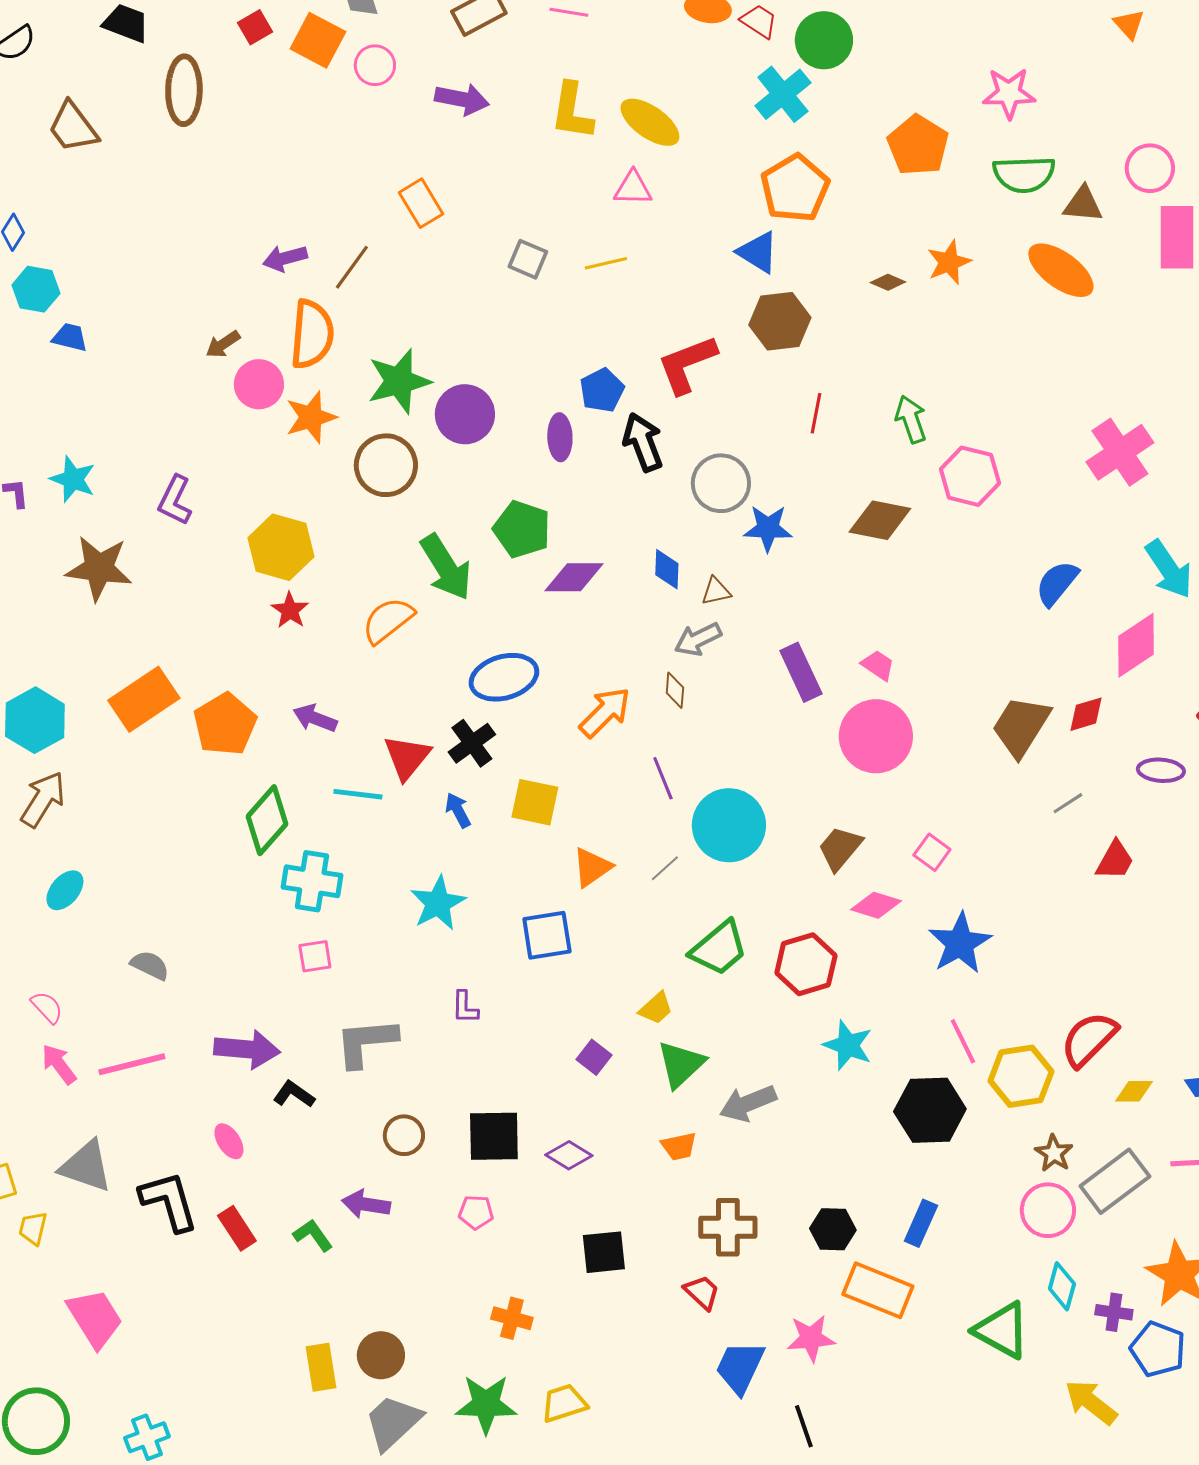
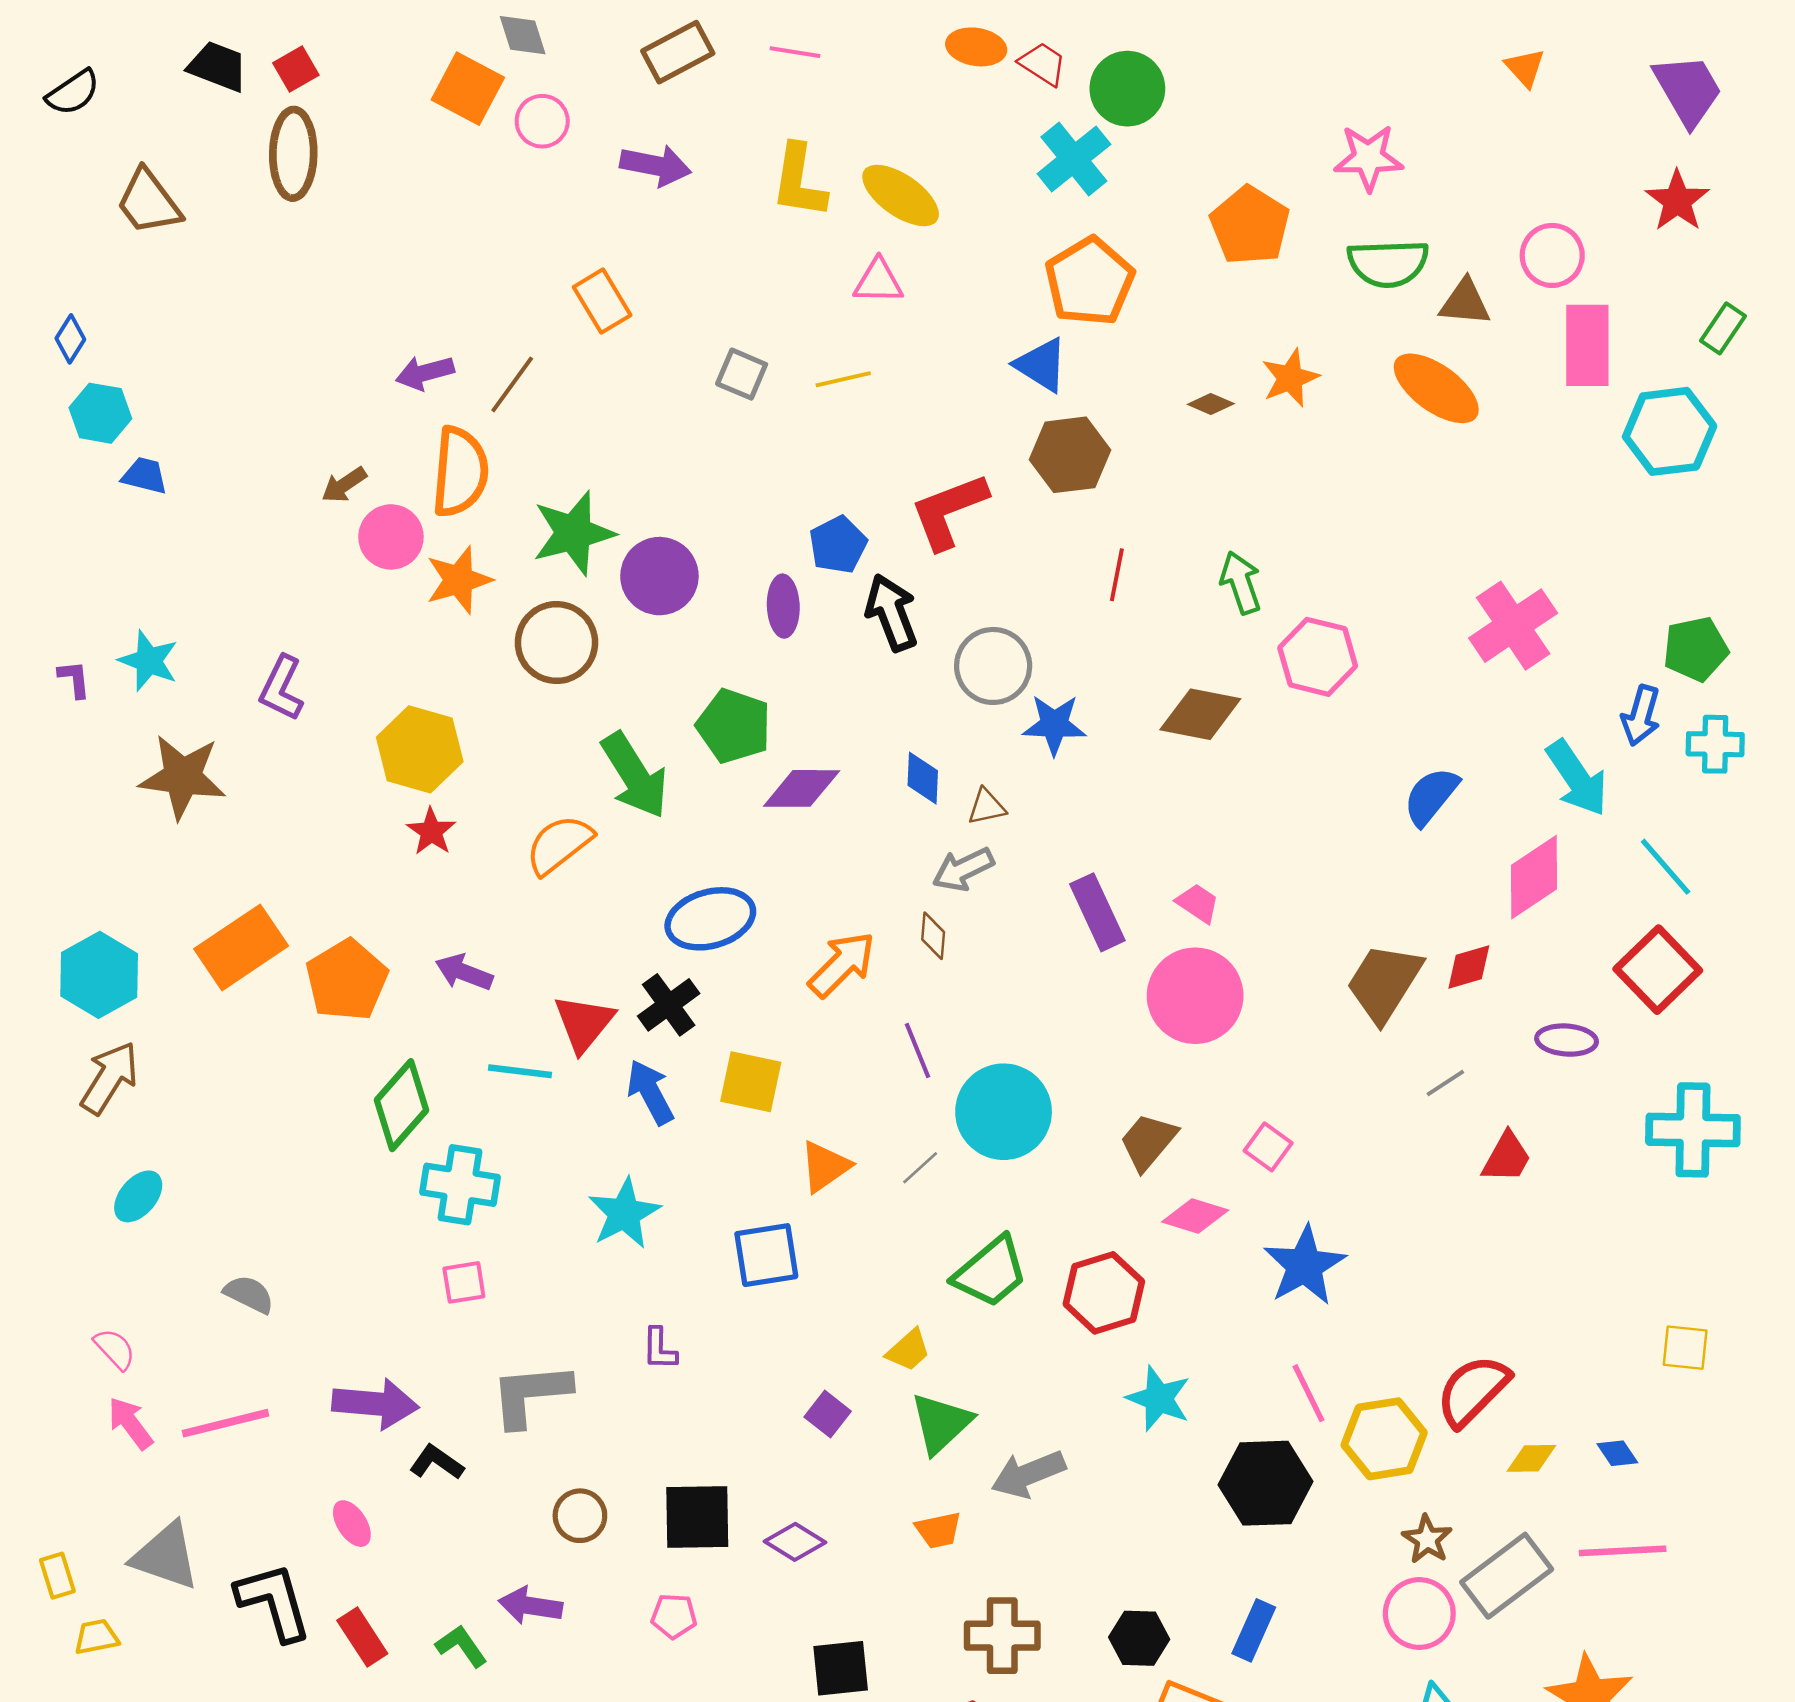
red square: (255, 27) -> (296, 69), moved
blue arrow: (458, 810) -> (650, 1092), size x1.4
yellow trapezoid: (33, 1228) -> (96, 1637), turned 66

